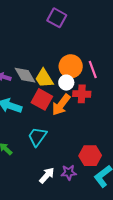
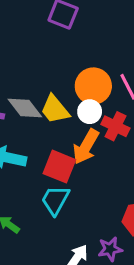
red cross: (82, 94) -> (115, 126), turned 30
red square: (42, 99) -> (59, 167), moved

